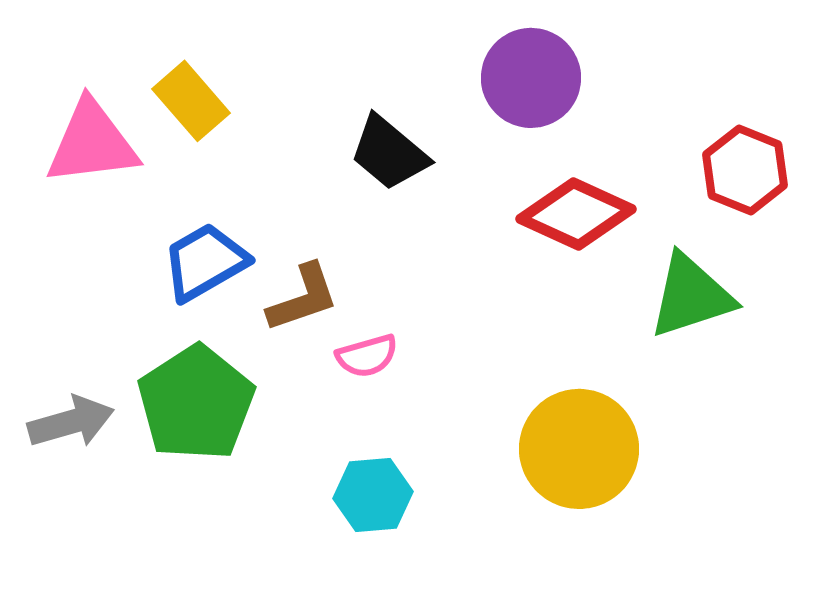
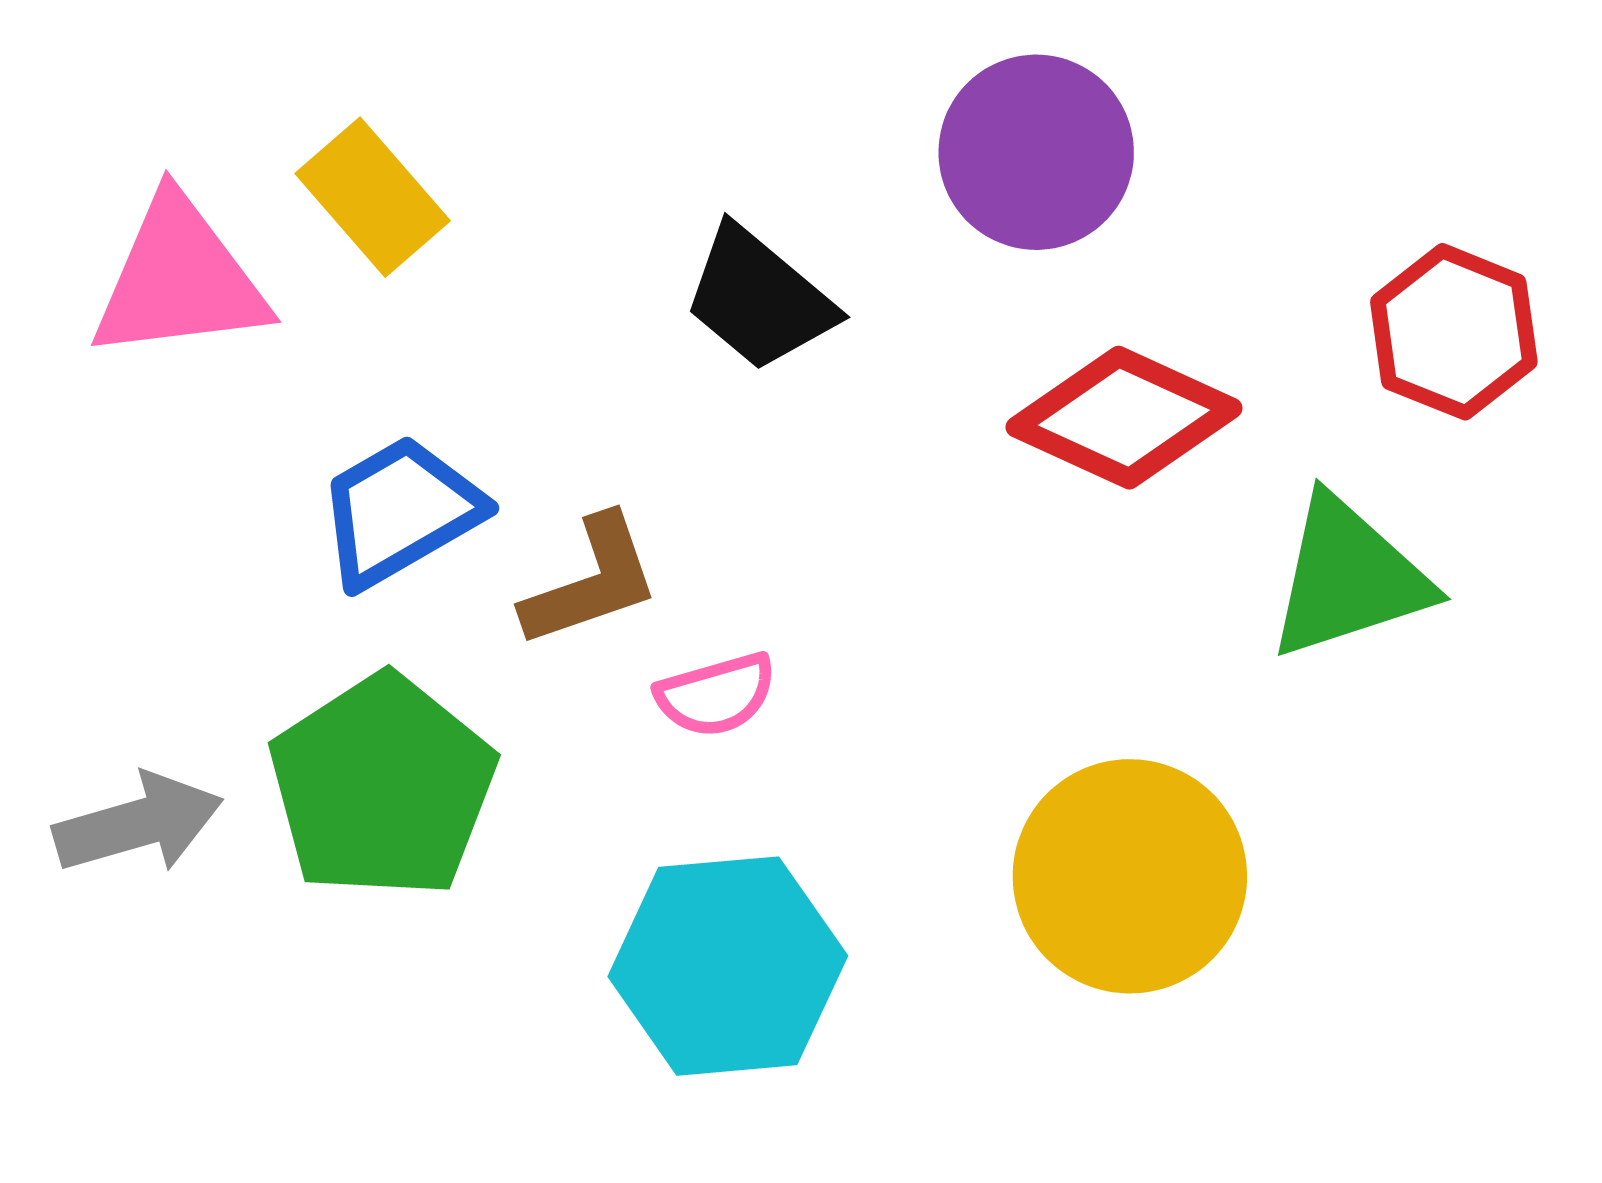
cyan hexagon: (373, 495) -> (728, 966), size x1.5

